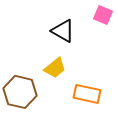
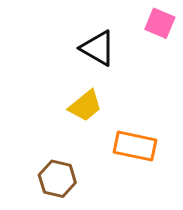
brown hexagon: (20, 92) -> (57, 179), moved, size x0.7

